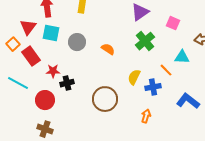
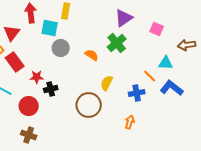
cyan square: (51, 33) -> (50, 28), moved
green cross: (145, 41) -> (117, 43), moved
yellow semicircle: (134, 77) -> (107, 83), moved
blue L-shape: (188, 101) -> (172, 88), moved

